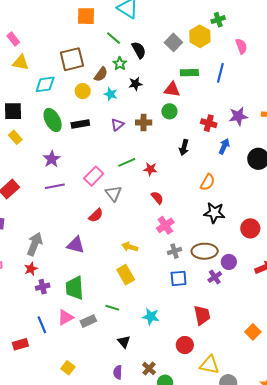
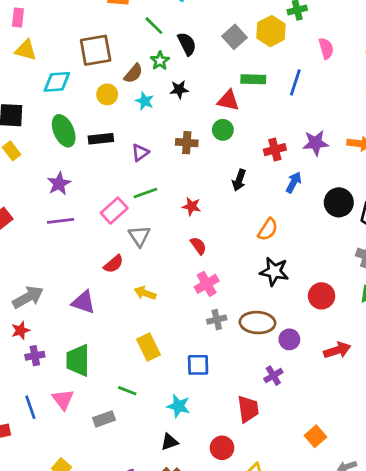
pink rectangle: (13, 39) -> (18, 17), turned 40
red cross: (209, 123) -> (275, 150), turned -35
purple triangle: (117, 125) -> (140, 153), moved
green line: (127, 162) -> (145, 193), moved
gray arrow: (35, 244) -> (28, 297), turned 35
yellow arrow: (130, 247) -> (145, 293), moved
purple cross: (215, 277) -> (273, 376), moved
blue square: (179, 278) -> (198, 365), moved
pink triangle: (65, 317) -> (63, 399), turned -42
gray rectangle: (88, 321) -> (104, 419), moved
black triangle: (124, 342) -> (169, 442), moved, turned 48

